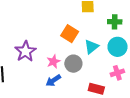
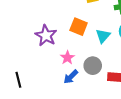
purple star: (25, 51) -> (46, 35), moved
gray circle: (73, 64) -> (93, 66), moved

